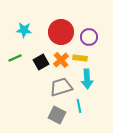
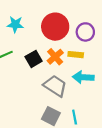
cyan arrow: (87, 79) -> (83, 77), turned 96
gray trapezoid: (61, 87) -> (55, 86), turned 50
cyan line: (79, 106) -> (75, 117), moved

